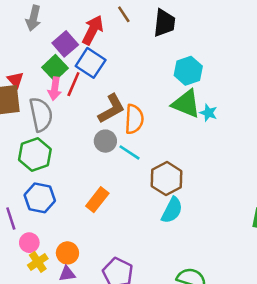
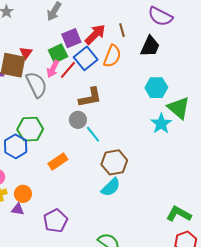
green triangle: (186, 104) -> (179, 108), moved
cyan star: (208, 113) -> (161, 124), size x1.5
gray semicircle: (41, 114) -> (36, 85), turned -32
orange semicircle: (134, 119) -> (112, 56), moved
green hexagon: (35, 155) -> (30, 129), moved

